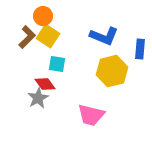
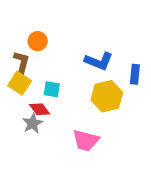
yellow square: (48, 36) -> (20, 83), moved
brown L-shape: (27, 37) -> (22, 62), turned -30

